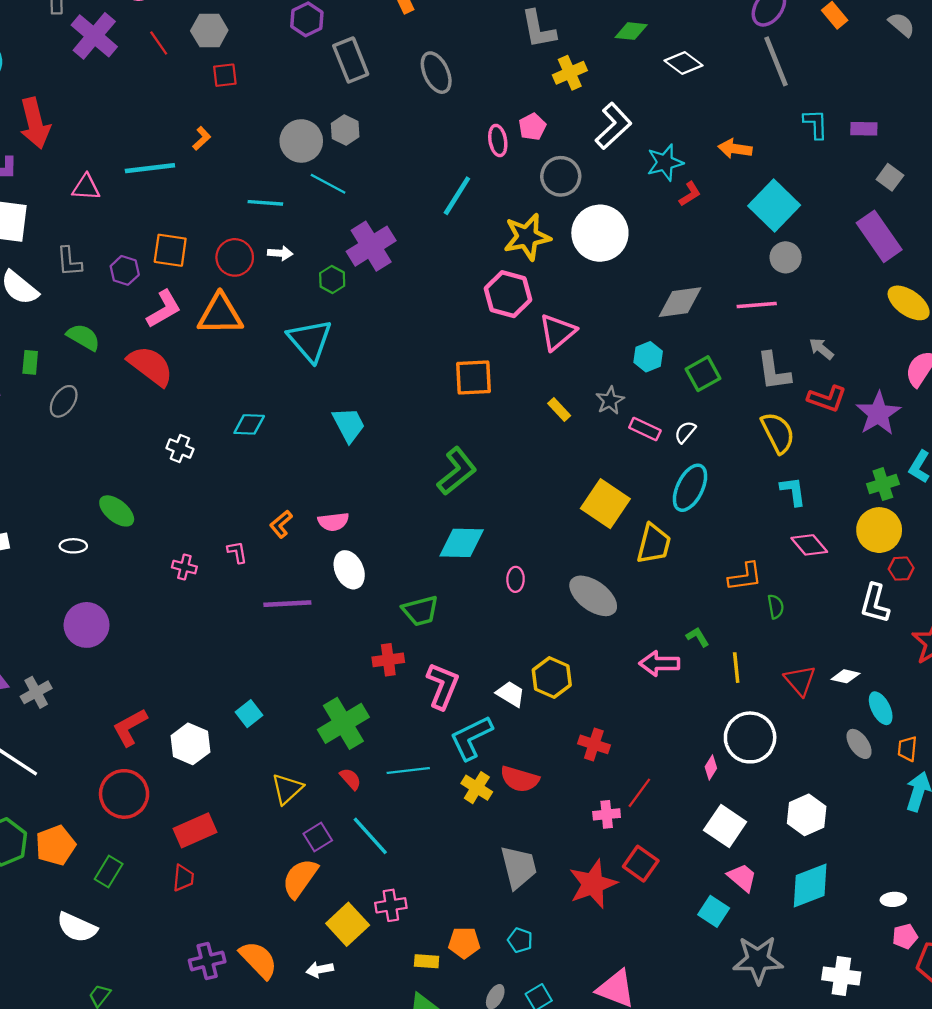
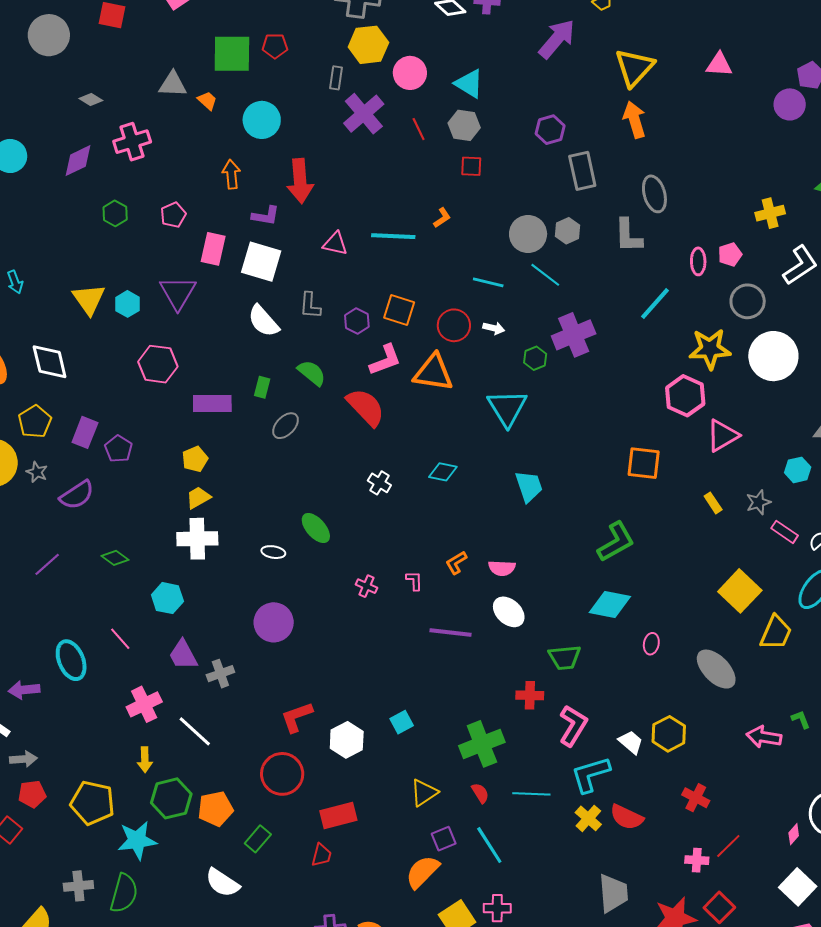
gray L-shape: (538, 29) -> (628, 236), moved
white ellipse: (349, 570) -> (509, 612), turned -32

